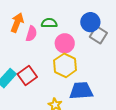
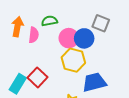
blue circle: (90, 22) -> (84, 38), moved

